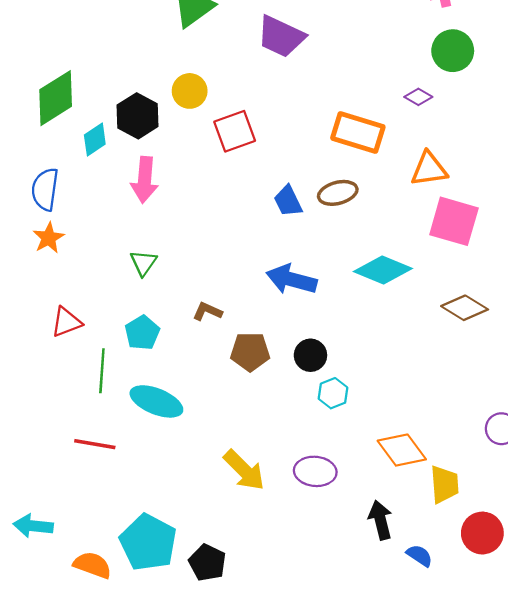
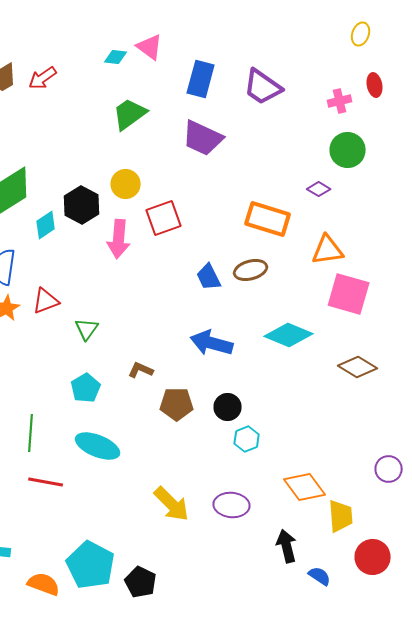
pink arrow: (145, 180) -> (119, 239), moved
red triangle: (66, 322) -> (46, 301), moved
green line: (102, 371) -> (31, 433), moved

